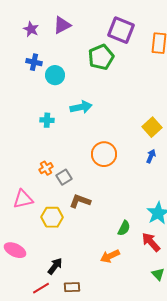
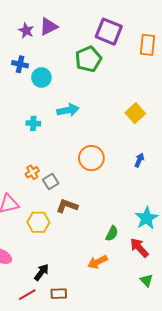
purple star: (31, 29) -> (26, 31), moved
yellow square: (152, 127) -> (135, 113), moved

